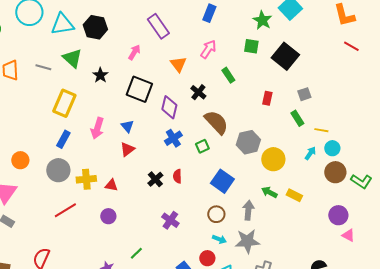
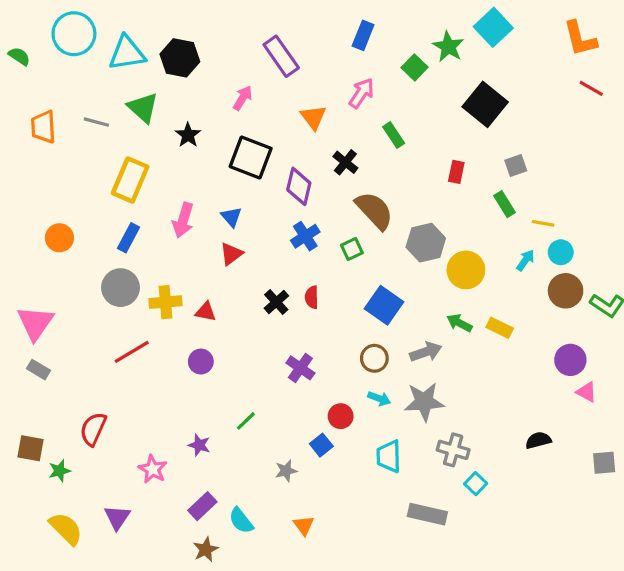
green square: (251, 46) -> (415, 67), moved, turned 35
orange circle: (20, 160) -> (59, 238), moved
gray arrow: (248, 210) -> (426, 352), turned 66
red circle: (207, 258) -> (341, 416), moved

